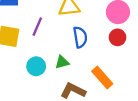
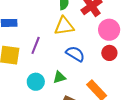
blue semicircle: (80, 37) -> (75, 54), turned -48

